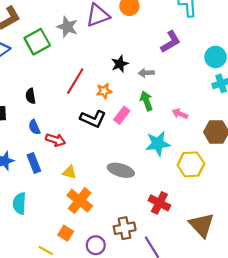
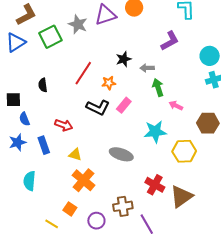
green arrow: (146, 101) -> (158, 87), moved
blue semicircle: (34, 127) -> (24, 119), moved
brown triangle: (202, 225) -> (181, 196), moved, turned 35

